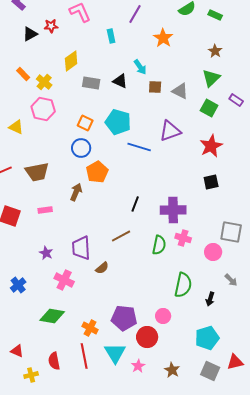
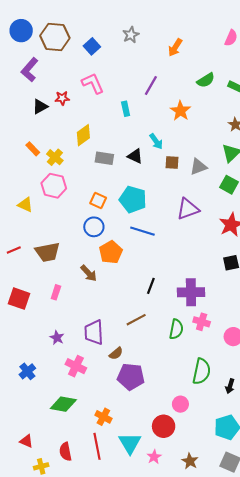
gray triangle: (180, 91) -> (198, 167), turned -48
blue line: (139, 147) -> (142, 231), moved
brown arrow: (76, 192) -> (89, 273), turned 114
pink rectangle: (45, 210) -> (56, 292), turned -64
purple pentagon: (124, 318) -> (131, 377), moved

